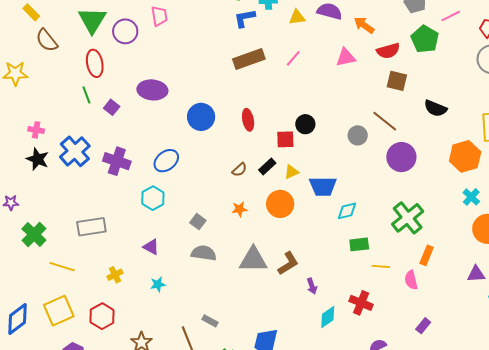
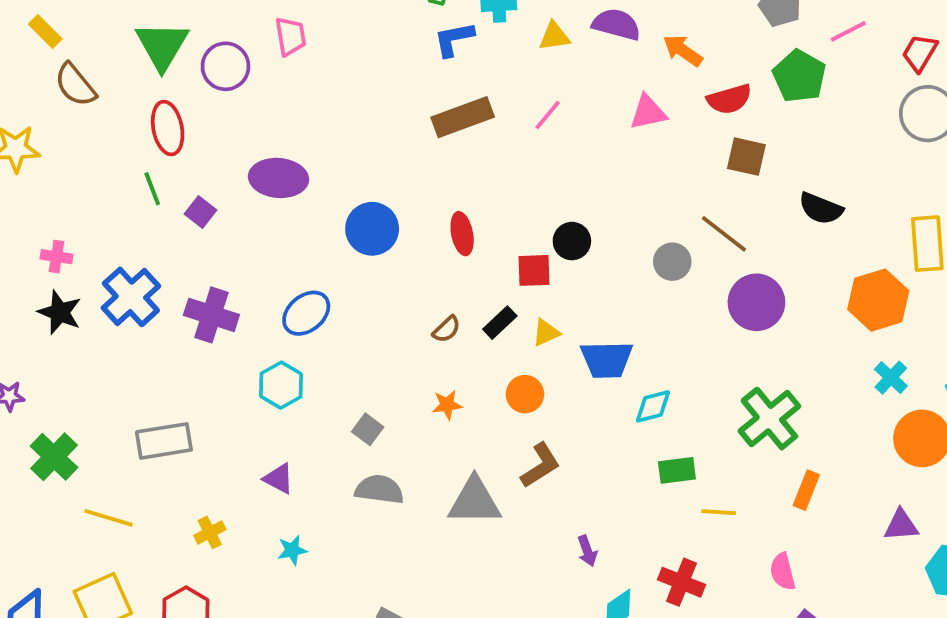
orange circle: (280, 204) -> (525, 394), size x0.7
brown L-shape: (288, 263) -> (540, 465), moved
pink semicircle: (411, 280) -> (783, 572), moved

